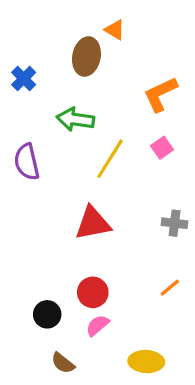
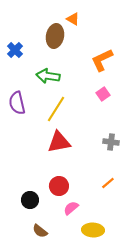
yellow line: (110, 159) -> (56, 109), moved
pink semicircle: (97, 325) -> (71, 208), moved

